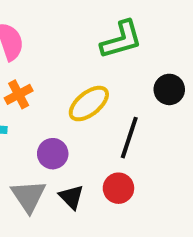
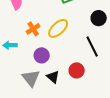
orange cross: (19, 94) -> (33, 29), moved
black line: (129, 138) -> (92, 47), moved, turned -40

